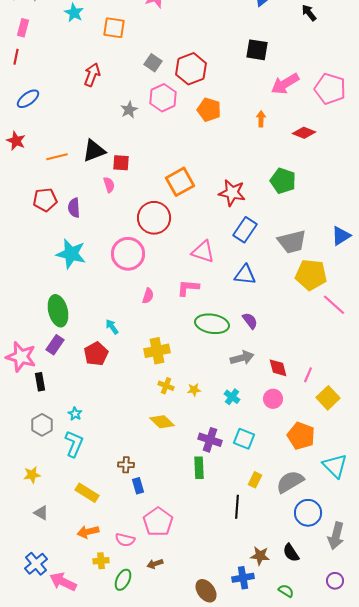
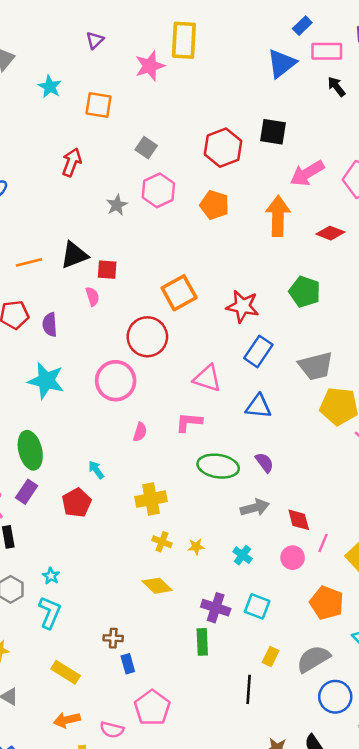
red hexagon: (191, 69) -> (223, 148), moved
orange arrow: (261, 119) -> (278, 216), size x2.0
pink line: (308, 375) -> (323, 543), moved

